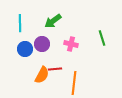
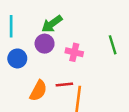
purple circle: (42, 44) -> (45, 44), moved
red line: (55, 69) -> (64, 84), moved

